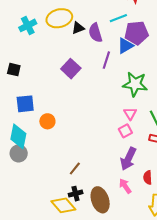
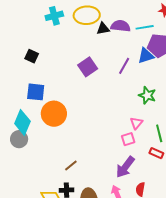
purple semicircle: (95, 33) -> (121, 26), moved, turned 102
green star: (135, 84) -> (147, 95), size x0.7
orange circle: (47, 121) -> (54, 114), size x1.6

